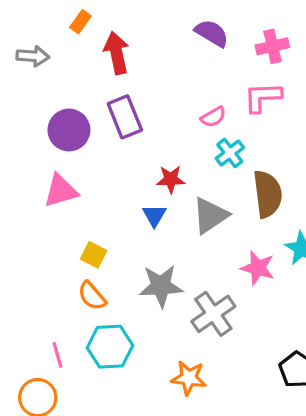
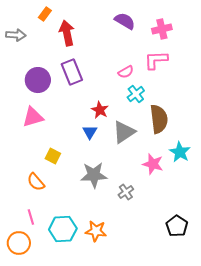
red star: (171, 179) -> (100, 110), turned 30
orange semicircle: (92, 296) -> (36, 182), moved
gray cross: (213, 314) -> (126, 192), size x0.6
cyan hexagon: (110, 347) -> (63, 229), moved
orange star: (189, 378) -> (96, 231), moved

